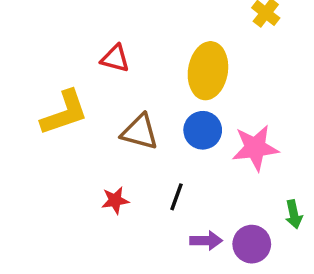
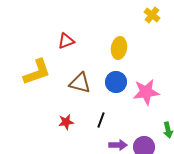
red triangle: (115, 58) -> (66, 41), turned -36
yellow ellipse: (208, 71) -> (119, 48), size x0.7

